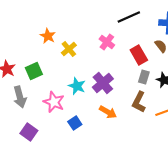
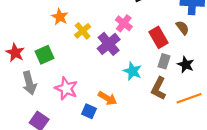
purple cross: (103, 83) -> (109, 44), moved
cyan star: (77, 86) -> (132, 71), moved
orange arrow: (108, 112) -> (108, 98), moved
blue square: (75, 123) -> (89, 111), turned -32

